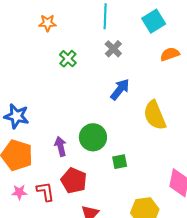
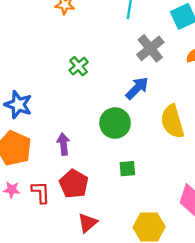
gray cross: (113, 49) -> (150, 48), moved, size x1.4
green cross: (68, 59) -> (79, 66), moved
green circle: (93, 137) -> (115, 123), moved

